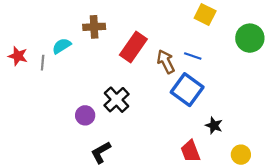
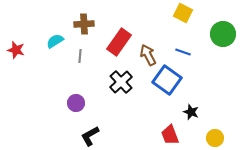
blue line: (193, 56) -> (183, 52), moved
gray line: (43, 63) -> (80, 56), moved
black cross: (117, 100) -> (121, 82), moved

